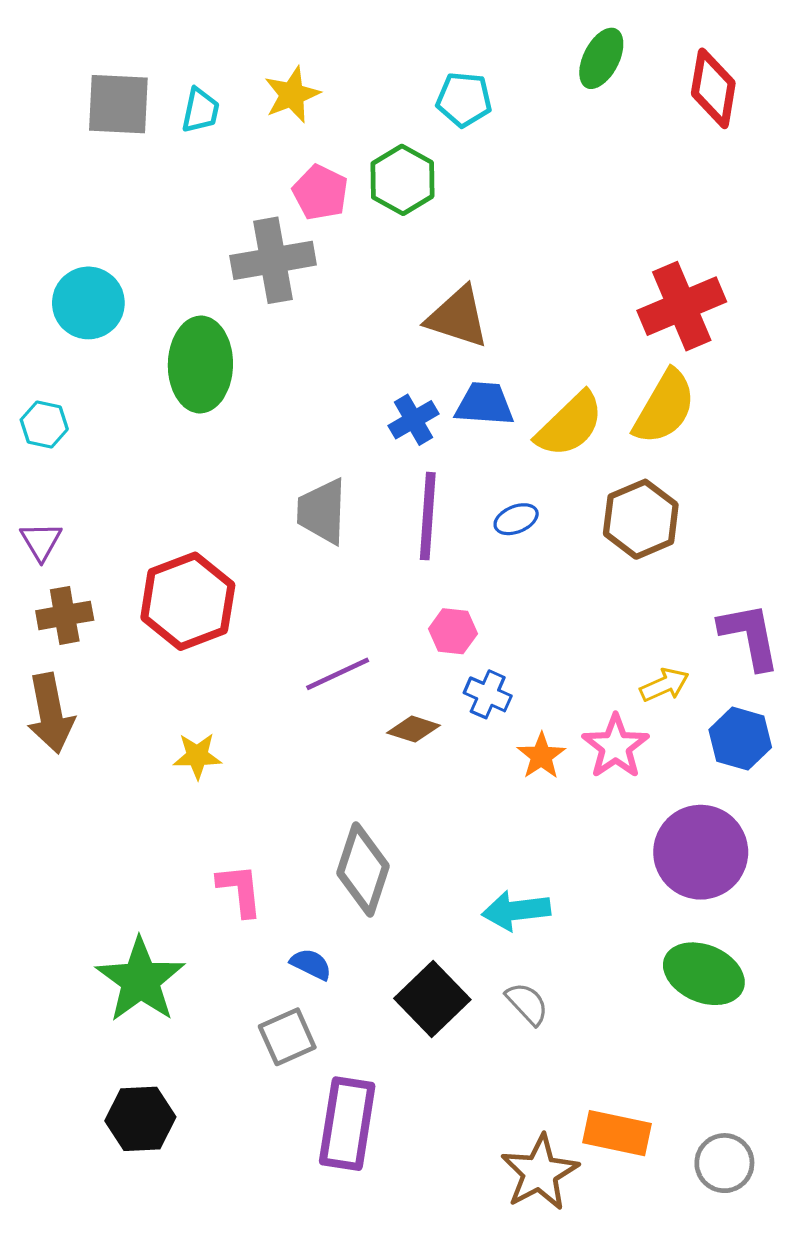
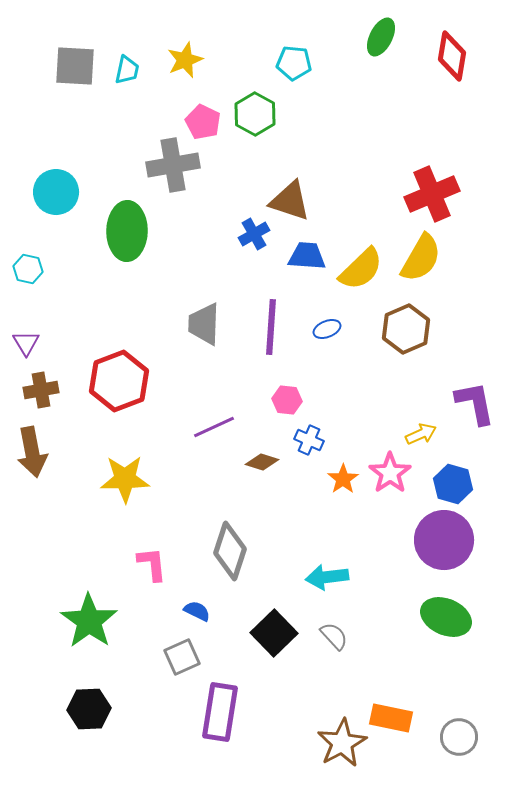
blue cross: (413, 420) -> (254, 234), moved
blue hexagon: (740, 739) -> (453, 484), moved
yellow star: (197, 756) -> (125, 479), size x1.6

